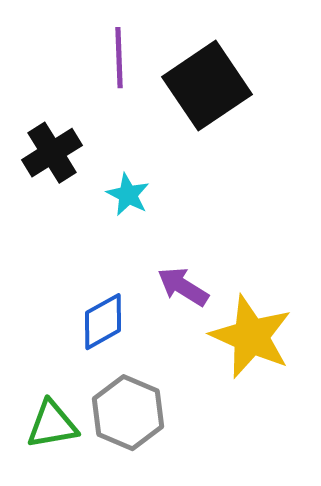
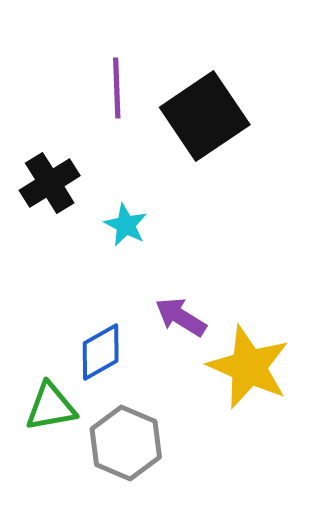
green triangle: (52, 425) -> (51, 407), moved

